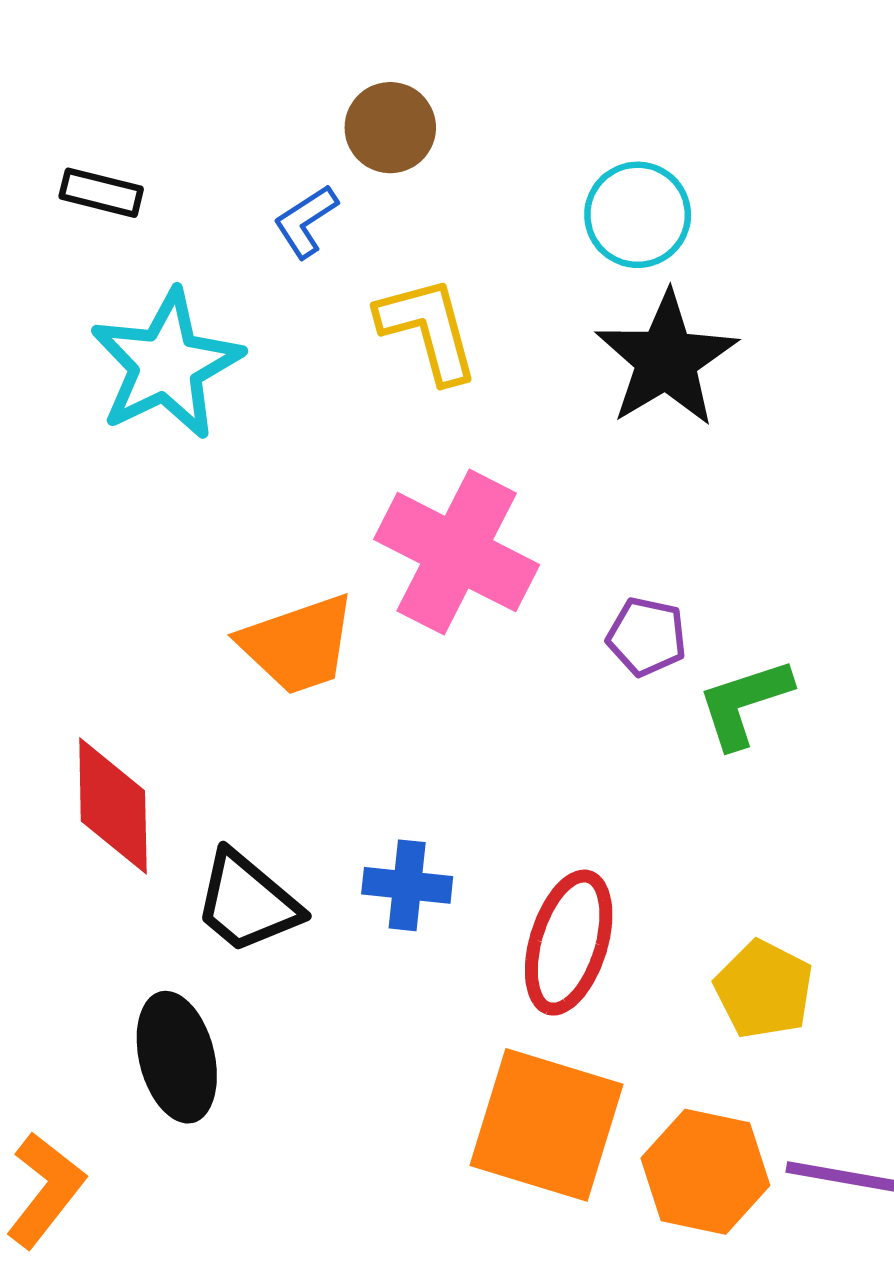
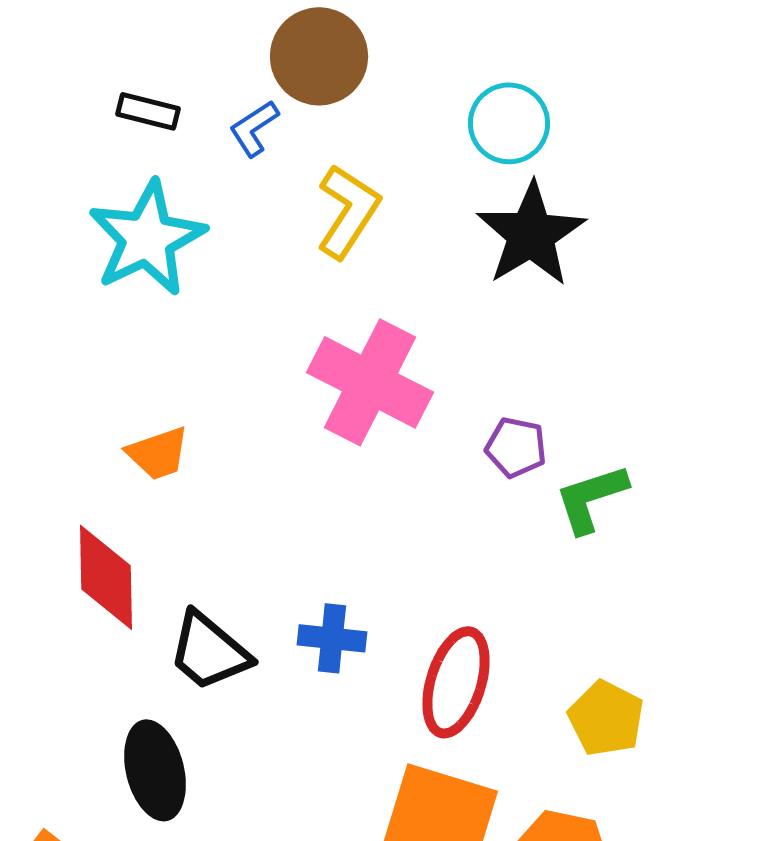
brown circle: (390, 128) -> (319, 56), size x1.4
black rectangle: (101, 193) -> (148, 111), moved
yellow L-shape: (428, 329) -> (348, 211), turned 48
orange trapezoid: (298, 644) -> (158, 453), moved, size x0.7

